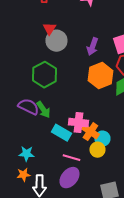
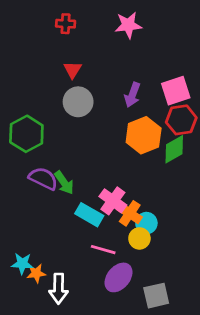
gray circle: (56, 41) -> (78, 102), moved
green hexagon: (44, 75) -> (26, 134), moved
pink cross: (78, 123) -> (113, 201), turned 30
cyan star: (26, 154) -> (22, 264), moved
purple ellipse: (69, 178) -> (119, 277), moved

